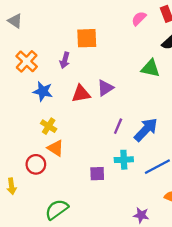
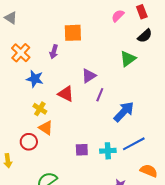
green triangle: (150, 68) -> (128, 59), turned -48
red triangle: (81, 94) -> (66, 94), moved, turned 36
purple line: (118, 126) -> (100, 95), moved
cyan cross: (124, 160) -> (108, 151), moved

